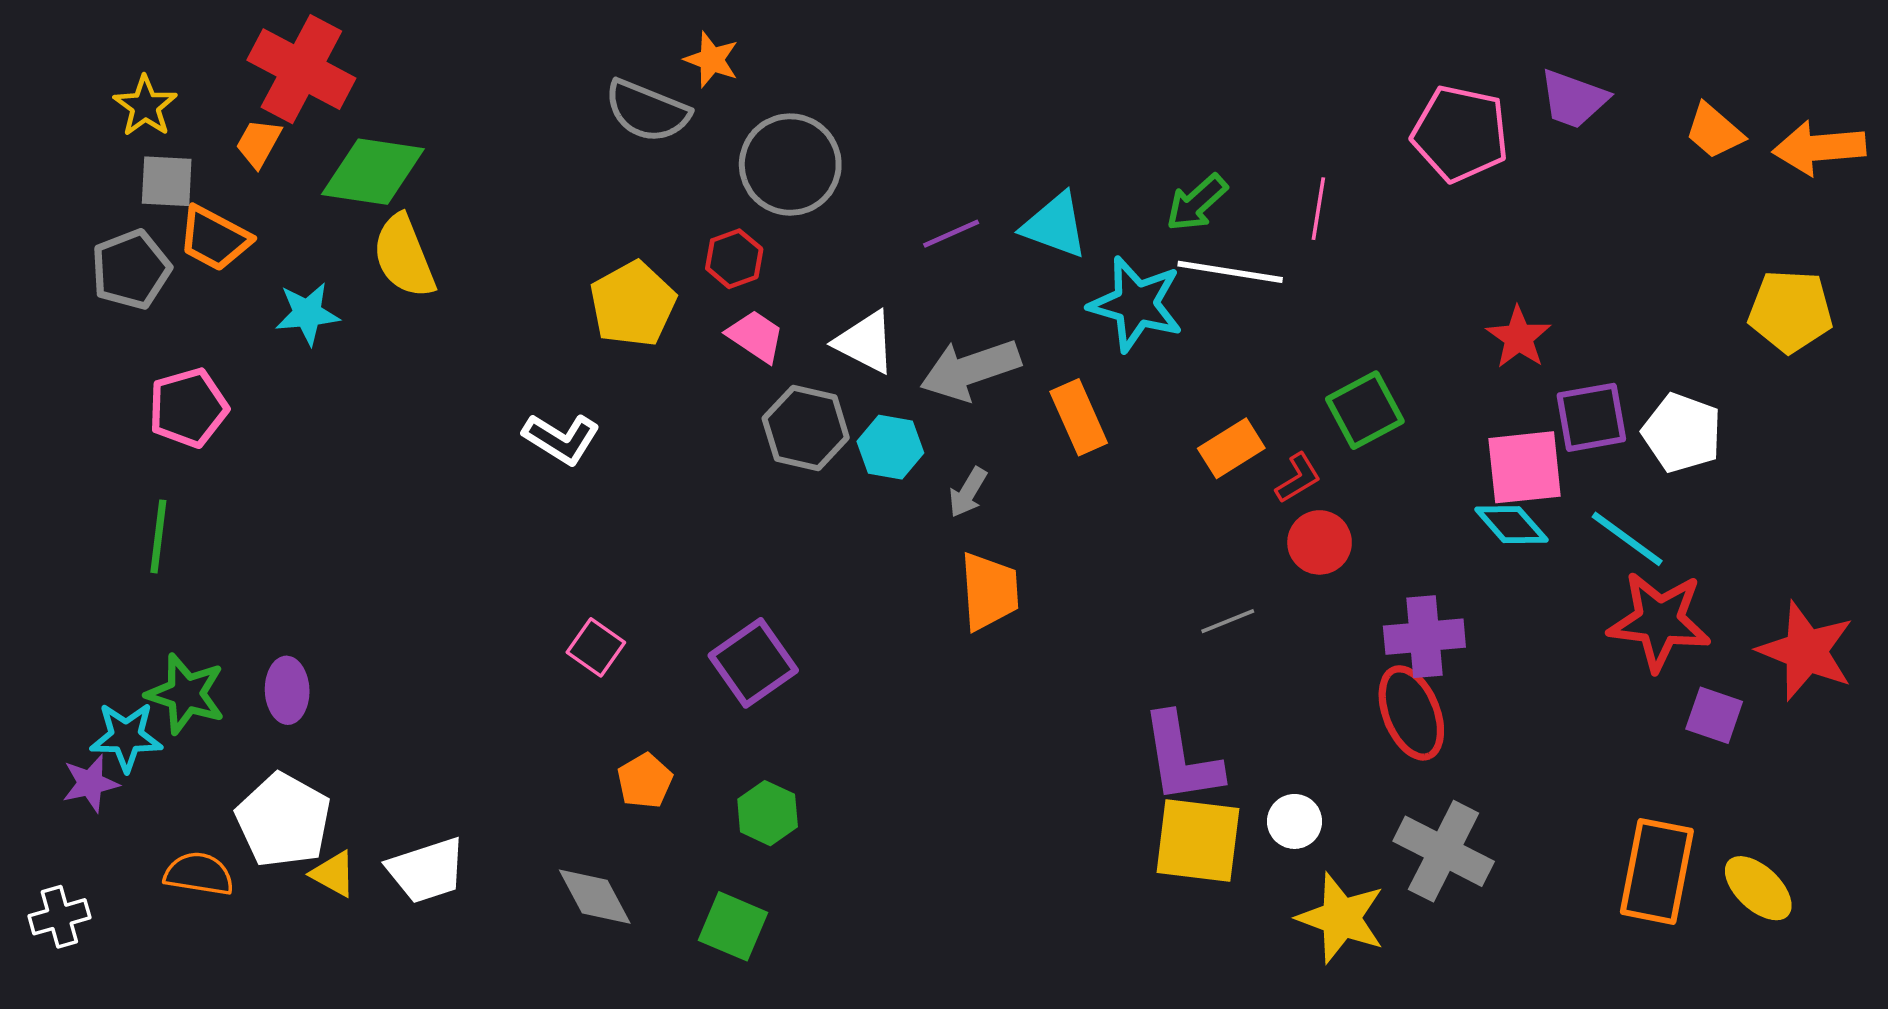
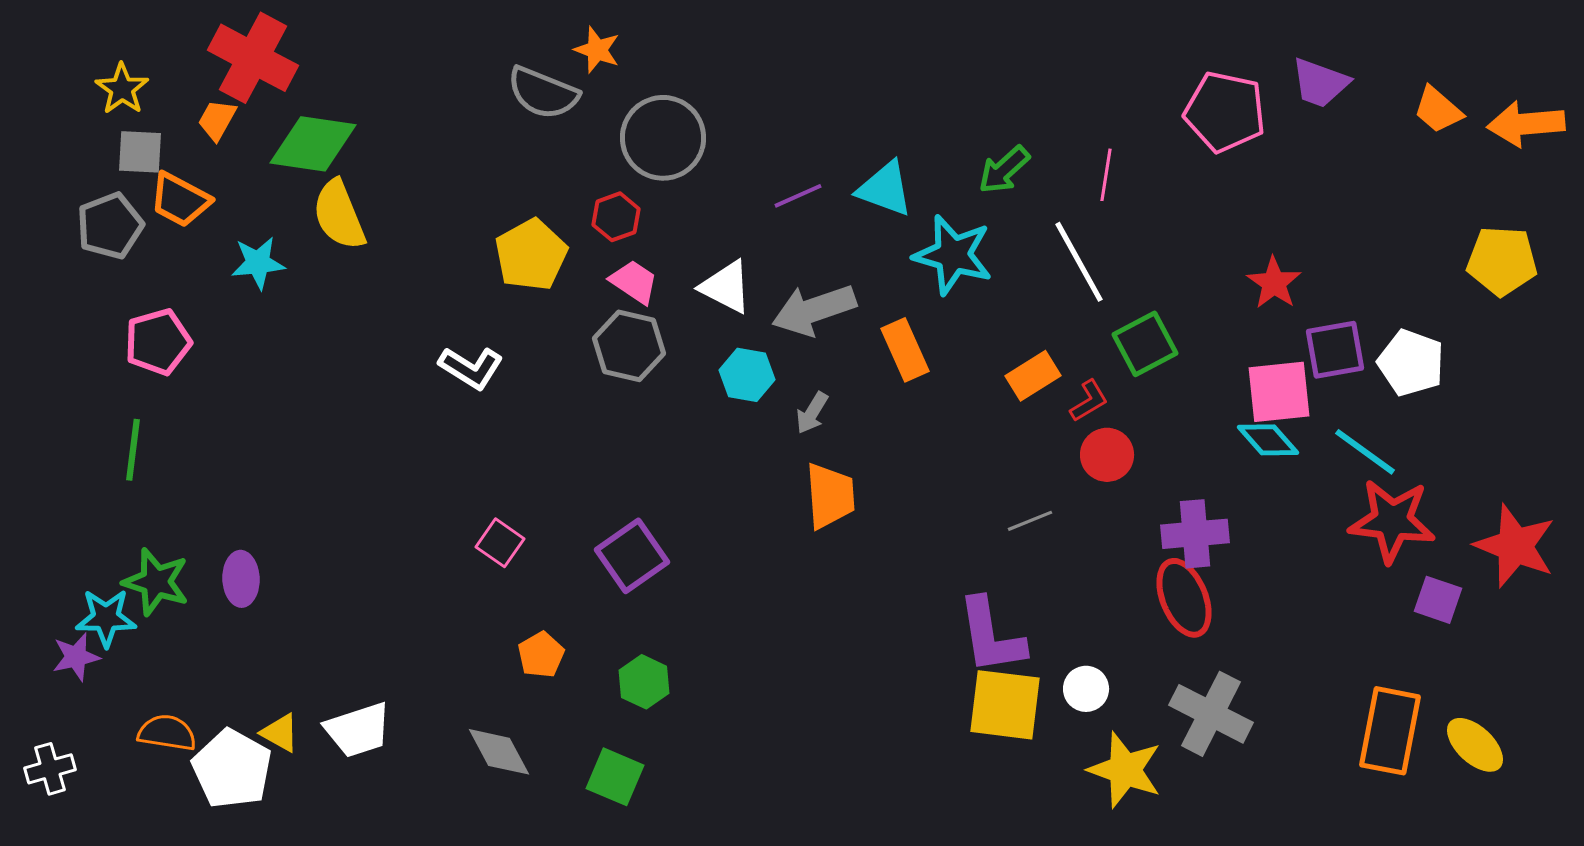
white line: (1230, 272) -> (1079, 262), moved, turned 52
gray hexagon: (806, 428) -> (629, 346), moved
white pentagon: (284, 820) -> (232, 769), moved

